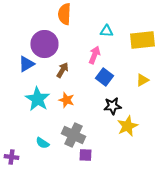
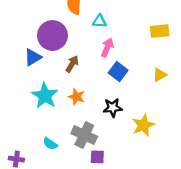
cyan triangle: (106, 31) -> (100, 21), moved
yellow rectangle: (142, 40) -> (160, 31), size x0.7
black star: (112, 106) -> (113, 108), moved

